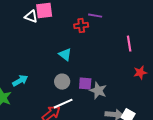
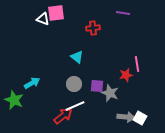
purple line: (95, 16) -> (123, 13), moved
pink line: (129, 44) -> (137, 64), moved
red star: (140, 73) -> (126, 75), moved

